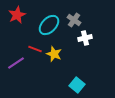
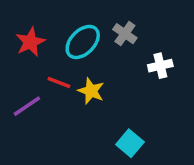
red star: (17, 15) -> (30, 42), moved
white cross: (85, 38) -> (160, 66), moved

